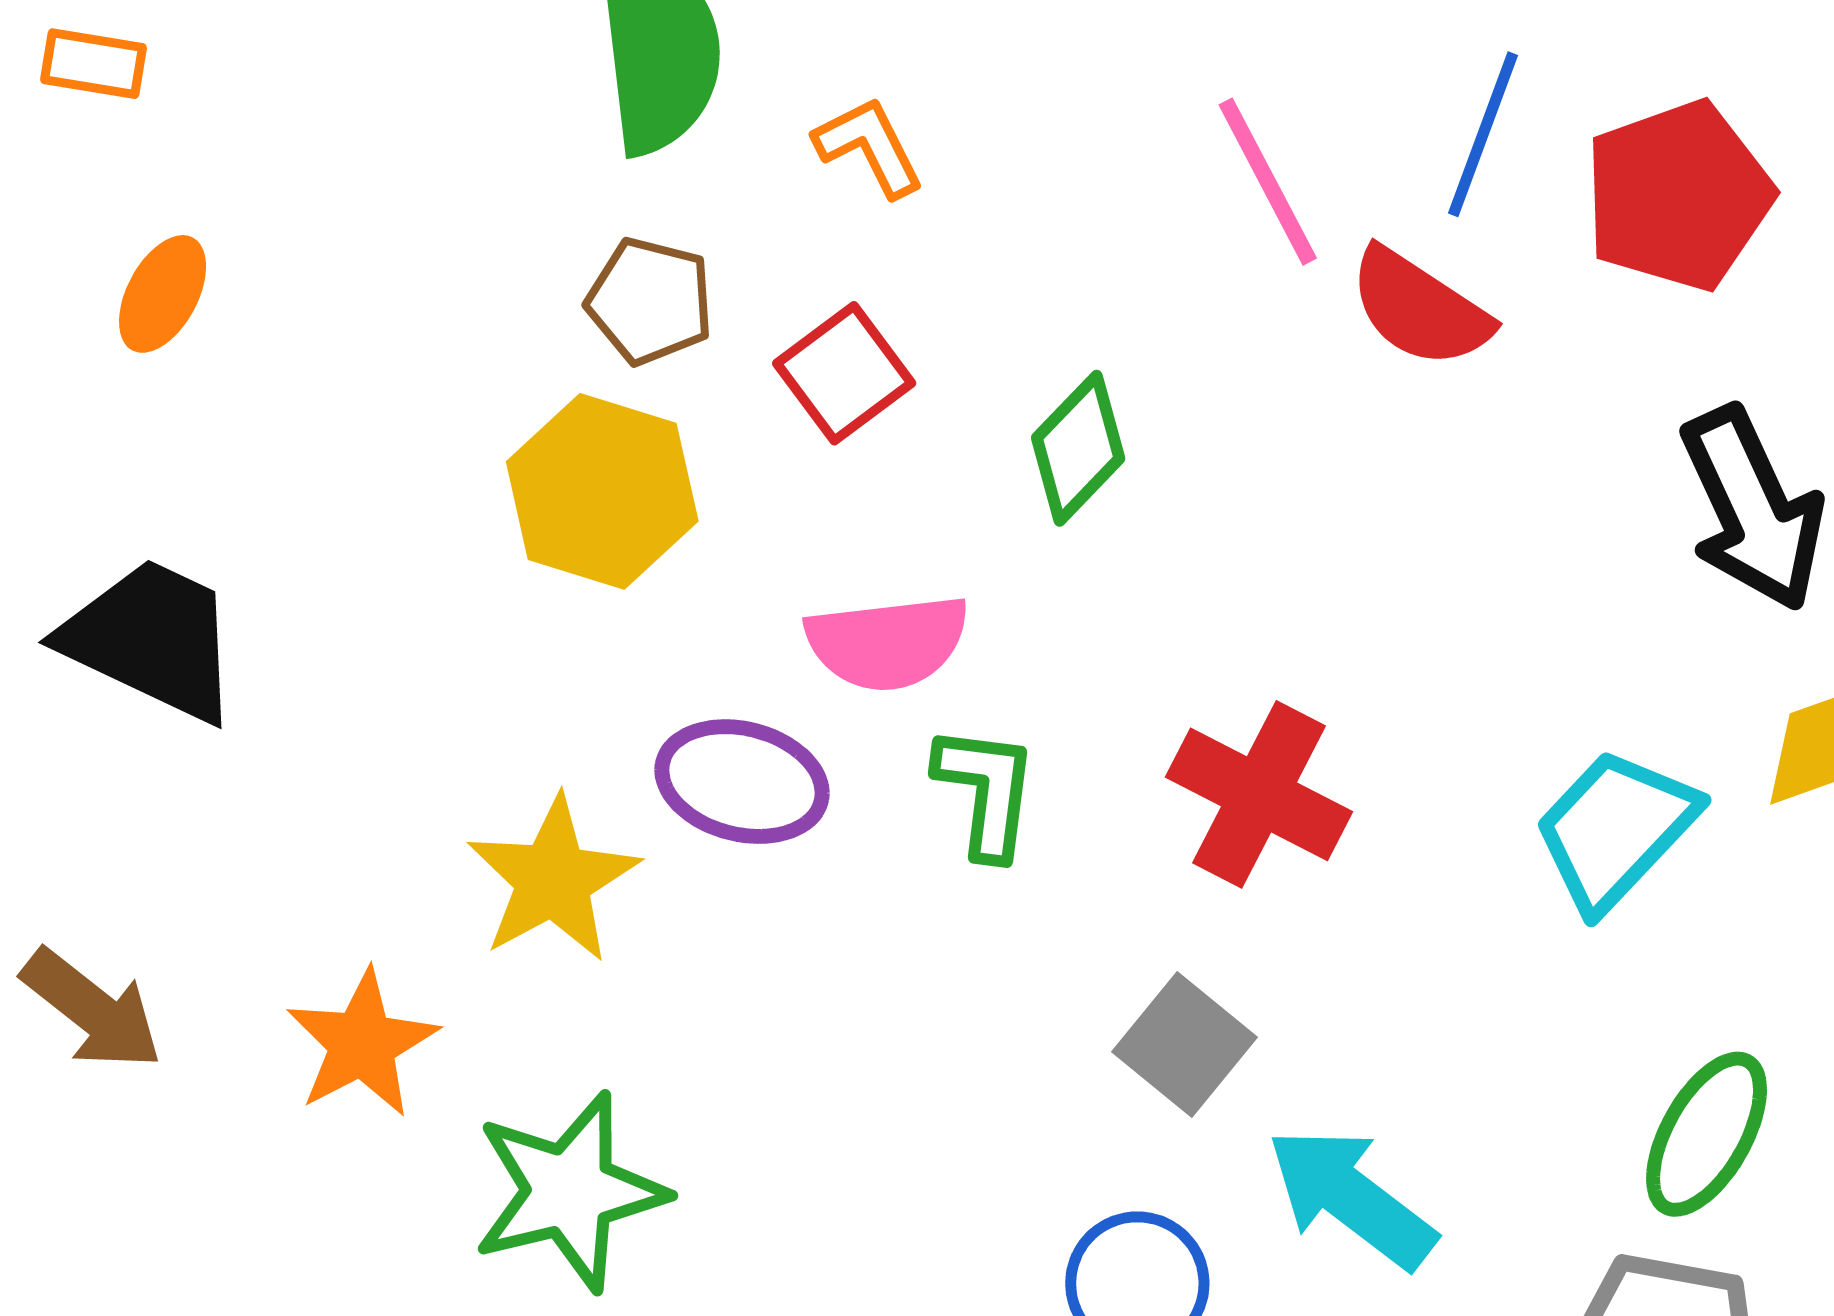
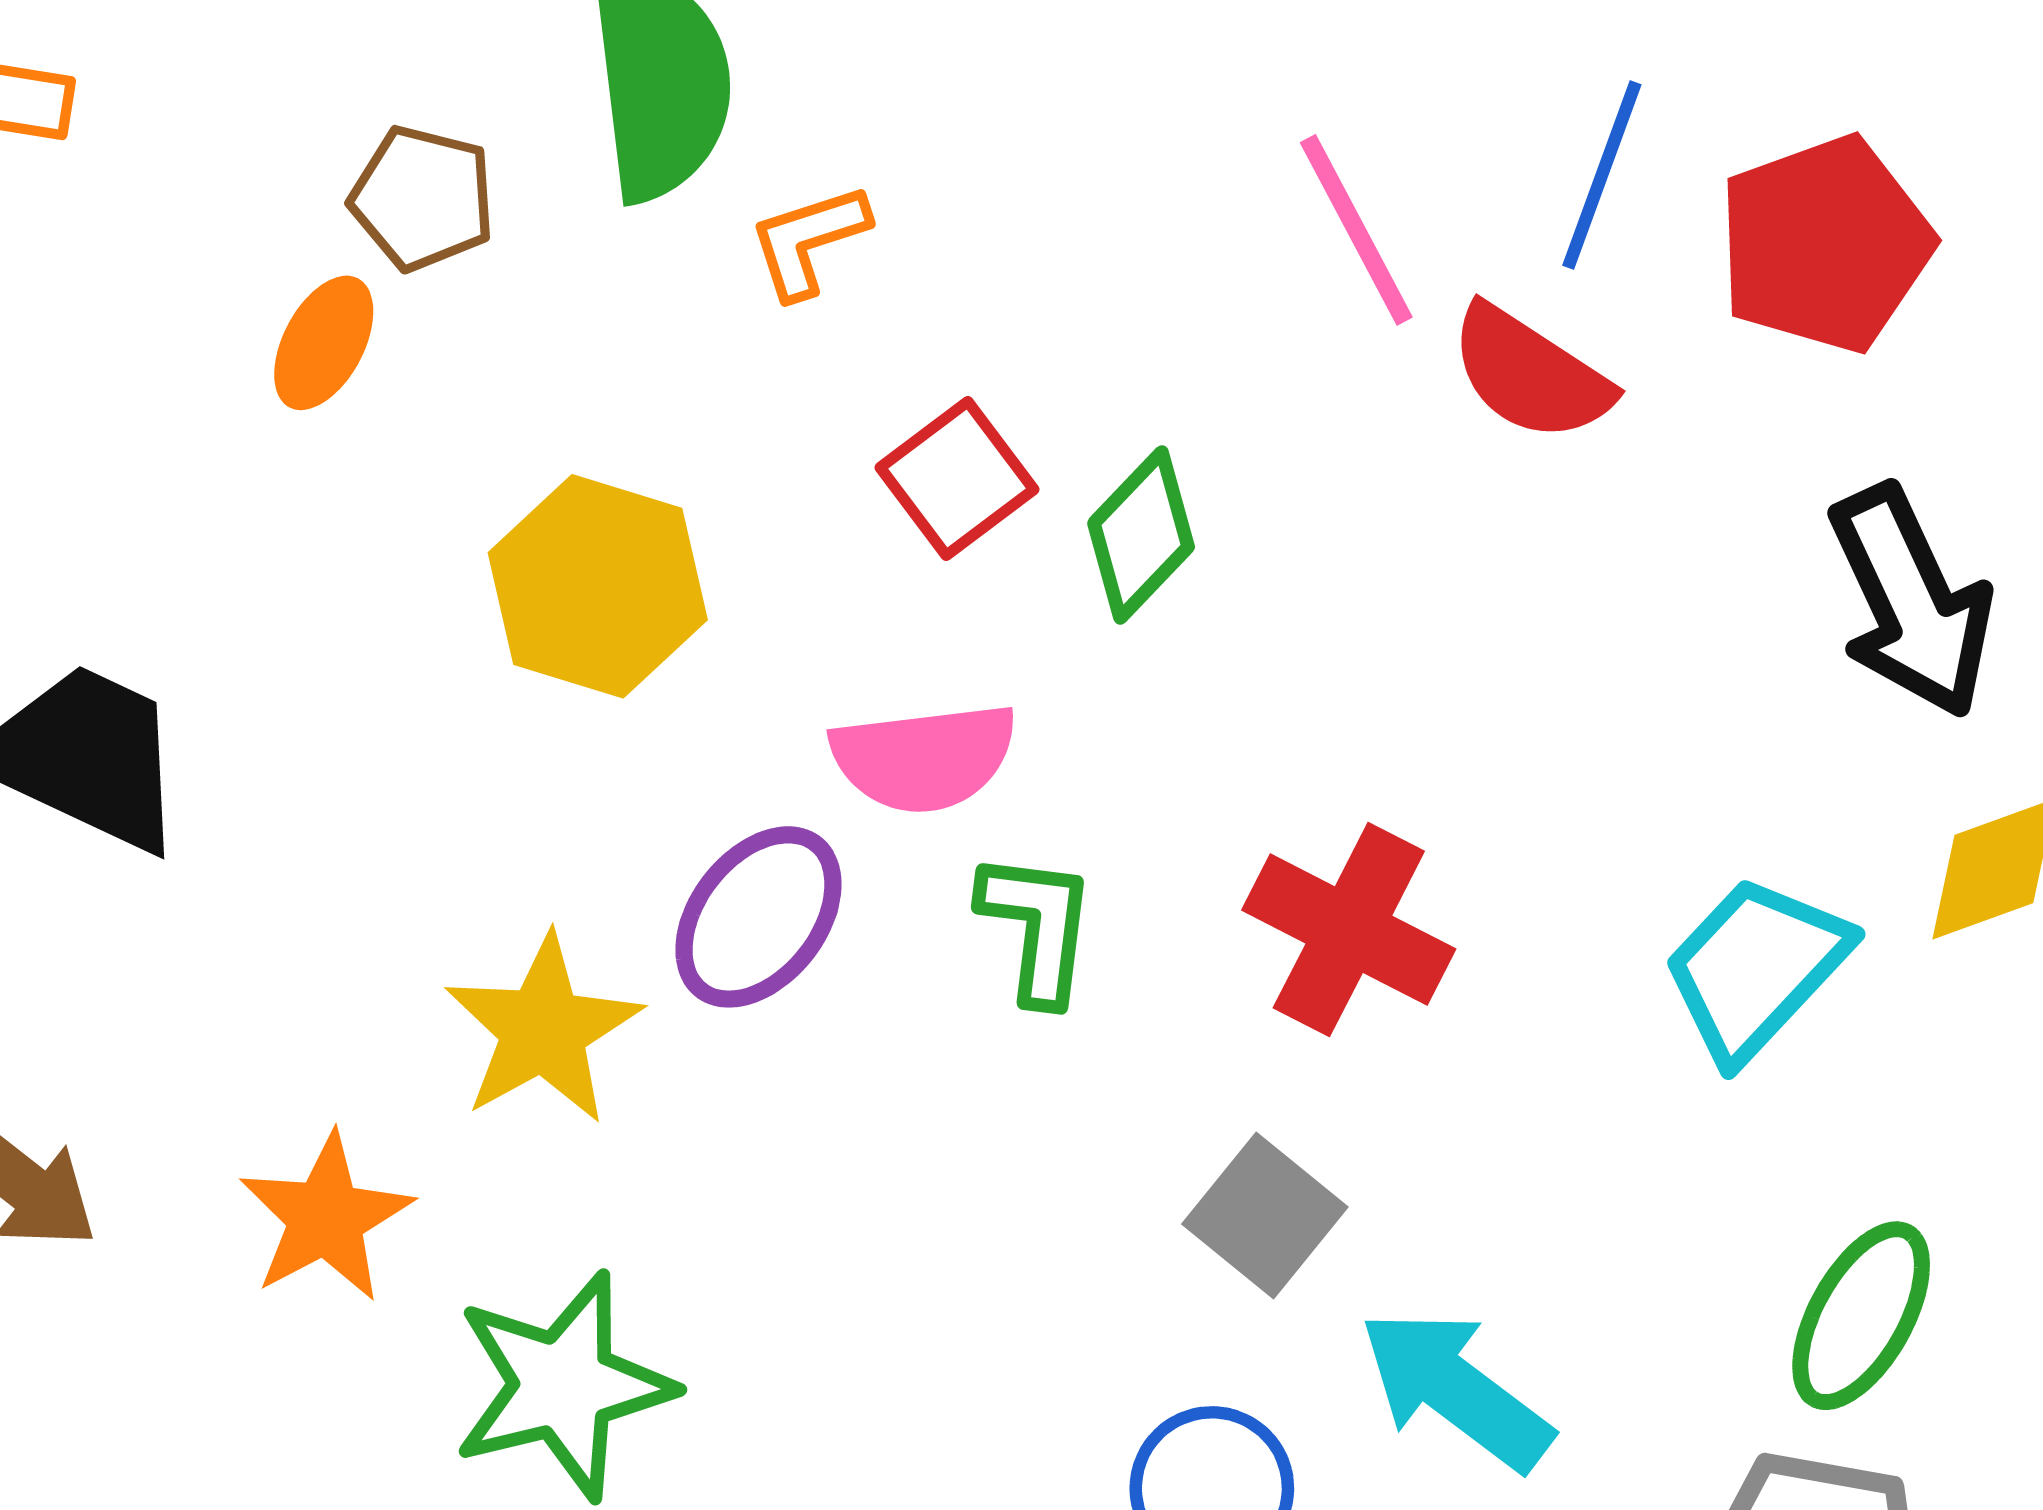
orange L-shape: (869, 147) -> (809, 241), moved, turned -81
orange ellipse: (163, 294) -> (324, 343), moved
brown pentagon: (650, 301) -> (423, 198), moved
red square: (844, 373) -> (957, 478), moved
purple ellipse: (742, 782) -> (758, 917), turned -66

